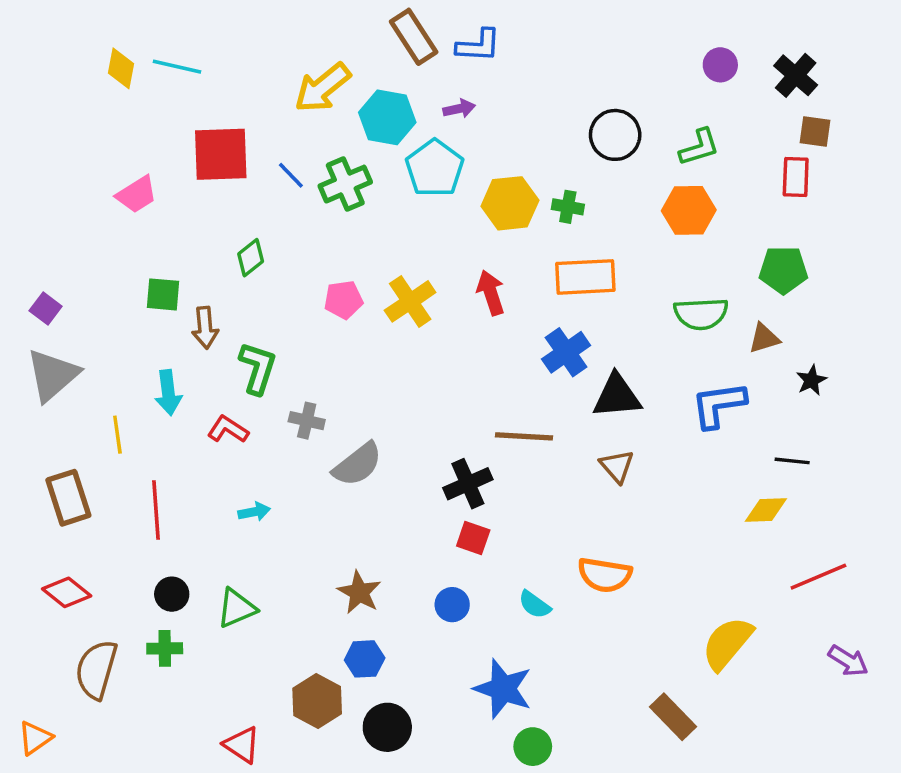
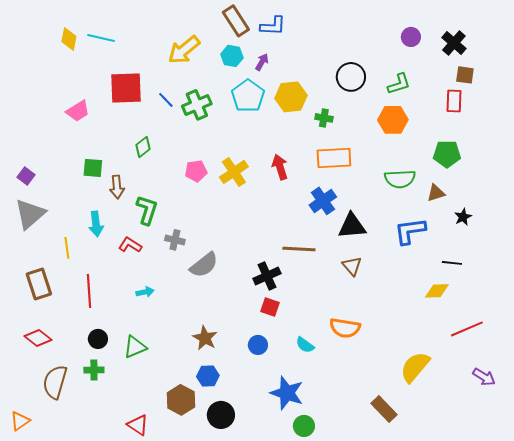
purple arrow: (459, 109) -> (262, 62), turned -48
cyan hexagon: (387, 117) -> (232, 56), moved, size x0.7
yellow hexagon: (510, 203) -> (291, 97), moved

